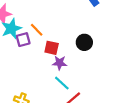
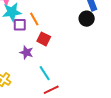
black circle: (84, 42) -> (87, 19), moved
purple star: (60, 63) -> (26, 52), moved

